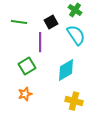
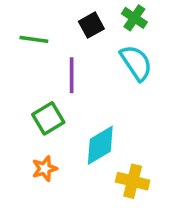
black square: (51, 22) -> (91, 25), moved
cyan diamond: (66, 70) -> (100, 145), moved

